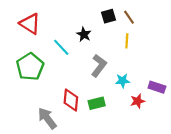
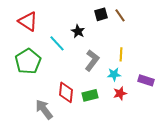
yellow line: (127, 41) -> (121, 54), moved
red star: (138, 101) -> (120, 93), moved

